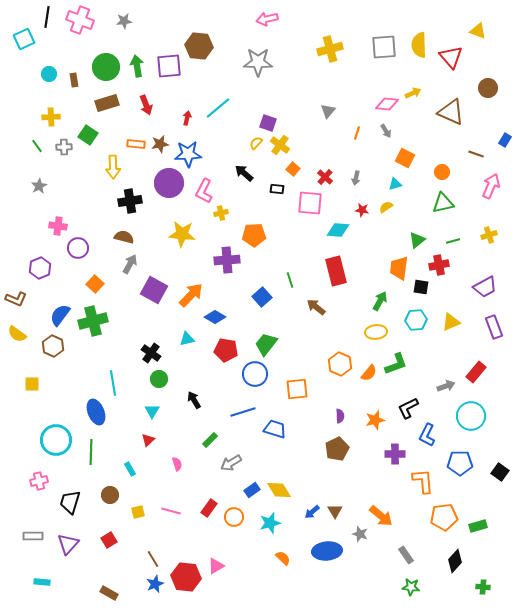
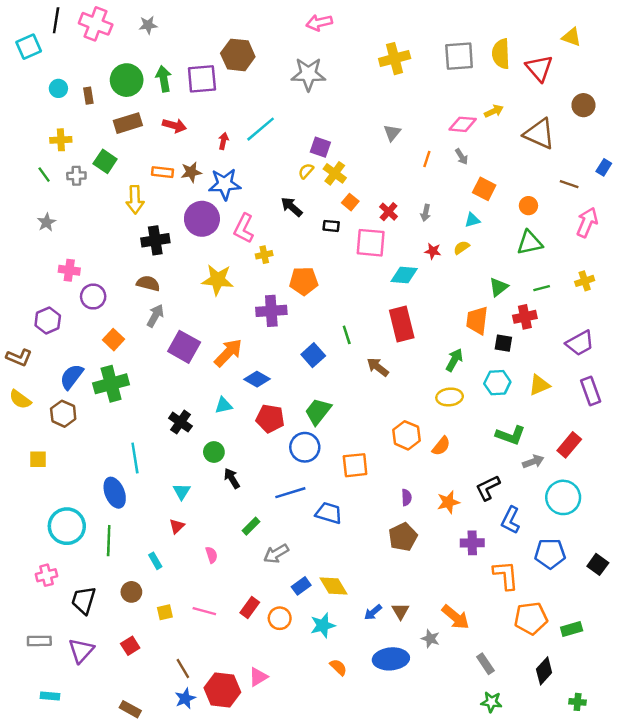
red arrow: (146, 105) -> (174, 125), turned -54
green L-shape: (396, 364) -> (511, 435), moved, turned 40
green circle: (159, 379) -> (214, 452), moved

